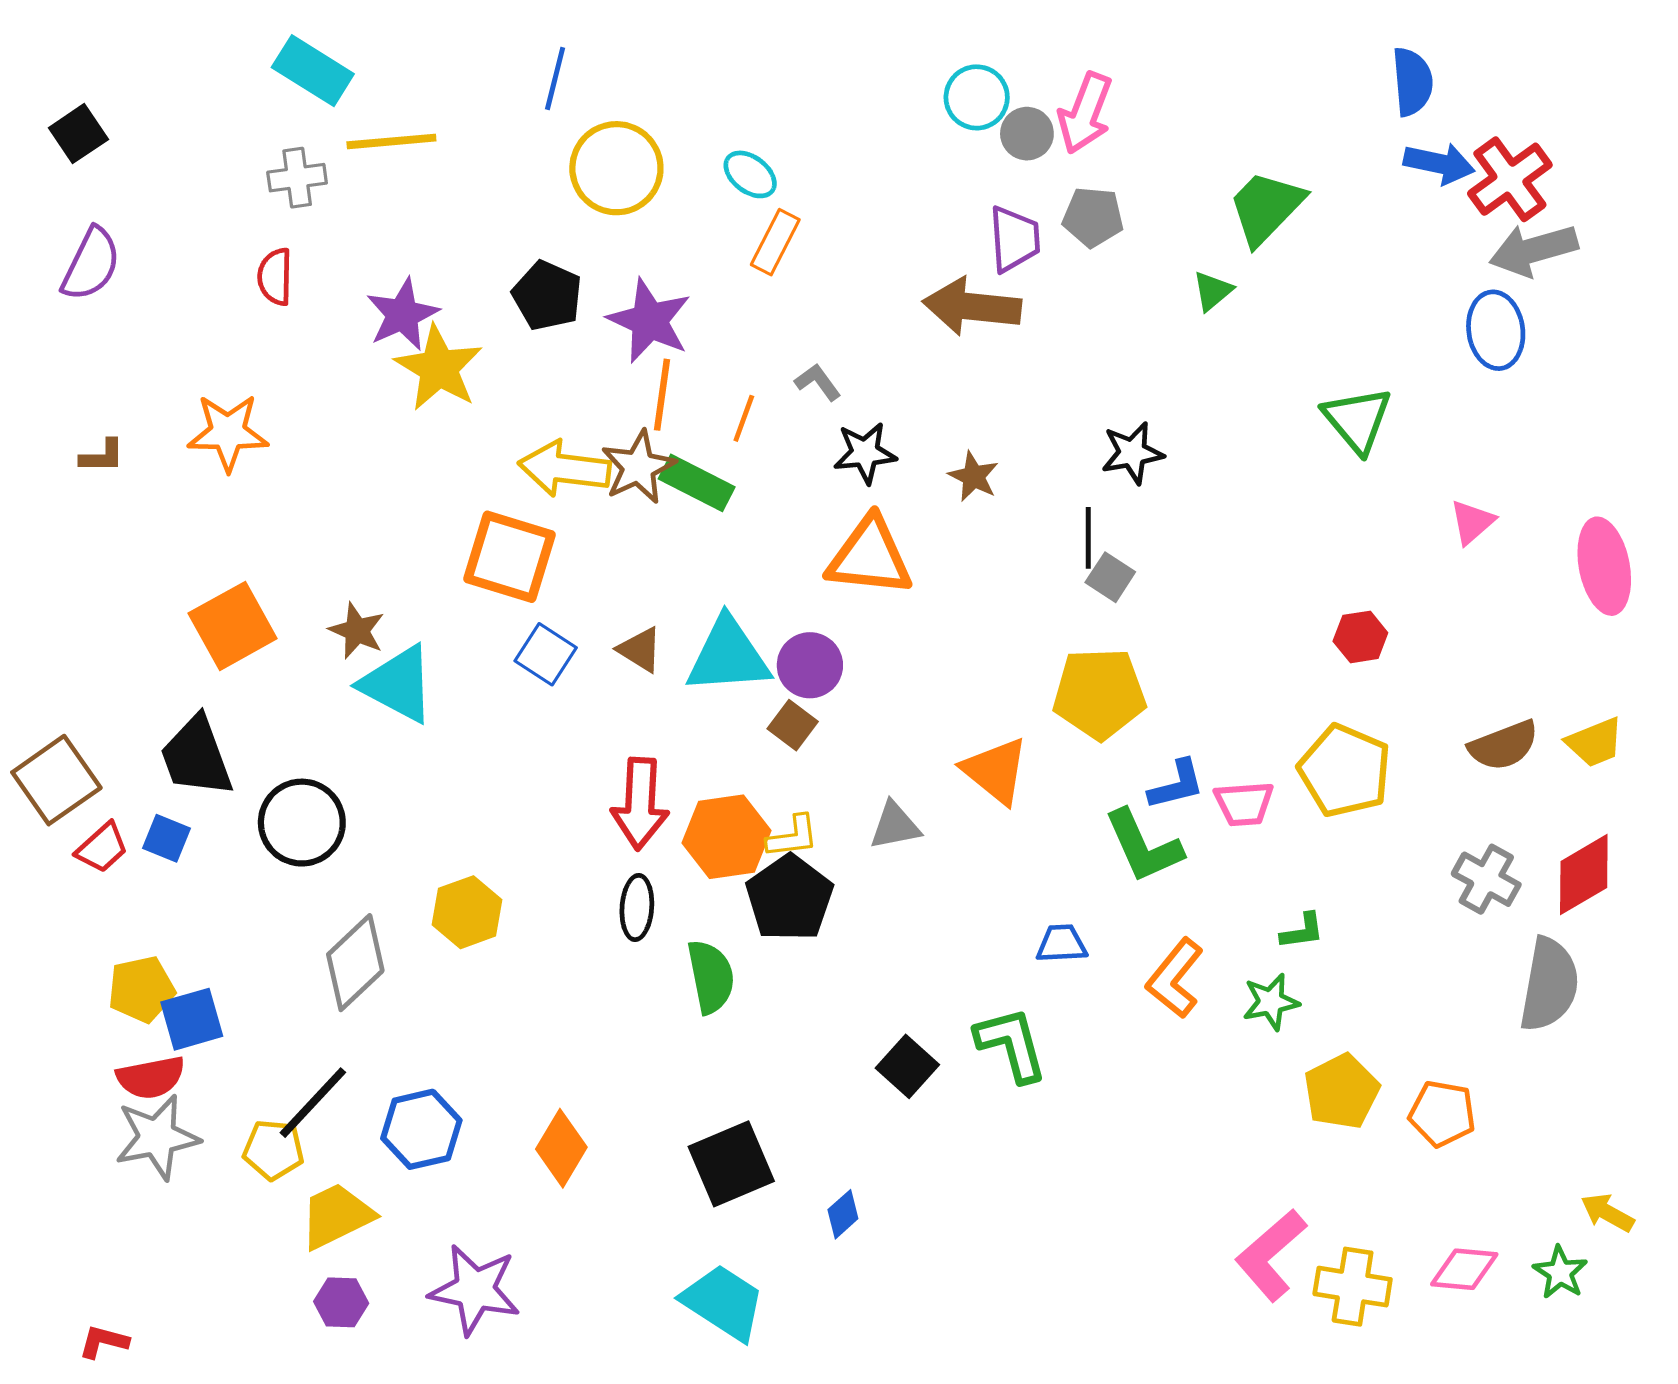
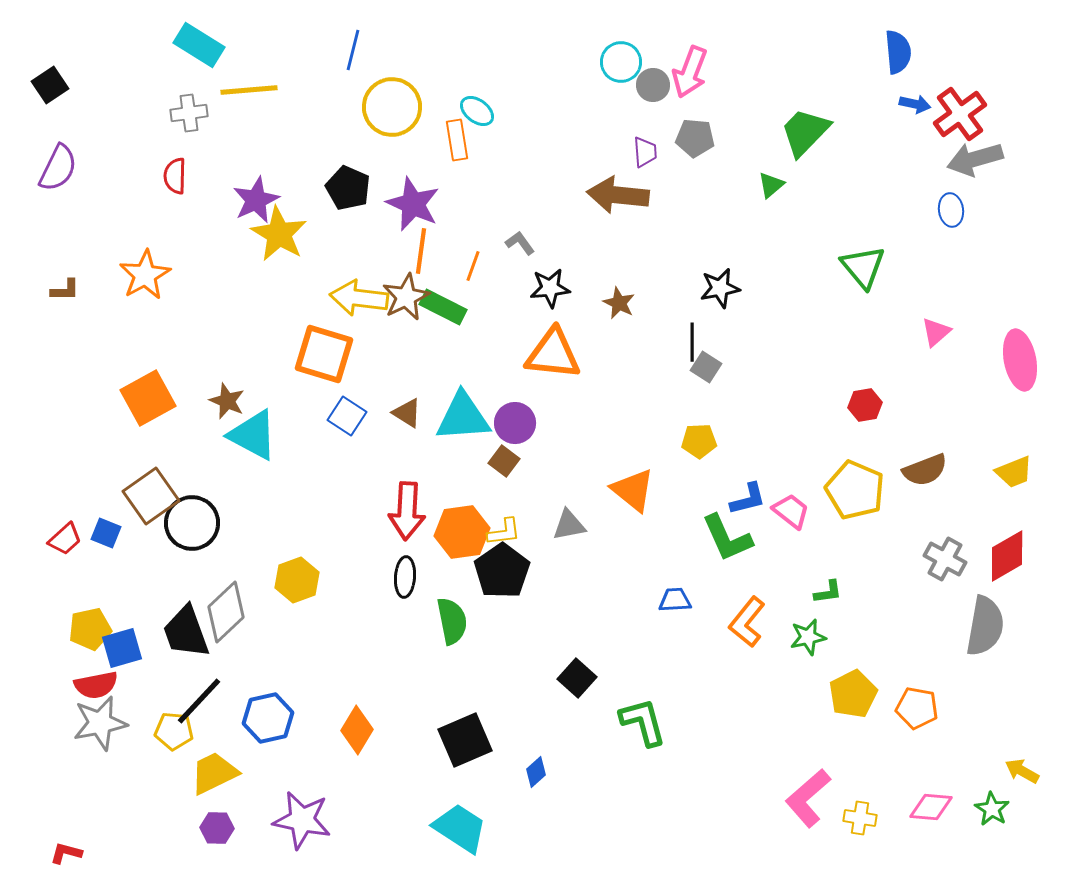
blue arrow: (1439, 163) -> (915, 104), size x0.7
purple trapezoid: (1014, 239) -> (645, 152), size x0.7
orange rectangle: (775, 242) -> (457, 140), moved, turned -36
blue ellipse: (1496, 330) -> (951, 210), size x0.7
orange star: (228, 432) -> (145, 275), turned -30
yellow pentagon: (1099, 694) -> (699, 441), size x0.6
brown semicircle: (1504, 745) -> (925, 470), moved
black trapezoid: (196, 756) -> (186, 632), moved
brown square: (56, 780) -> (151, 496), moved
pink trapezoid: (1244, 804) -> (791, 511), turned -138
green L-shape: (1011, 1044) -> (643, 722), moved
yellow cross: (1353, 1287) -> (860, 818), size x0.7

